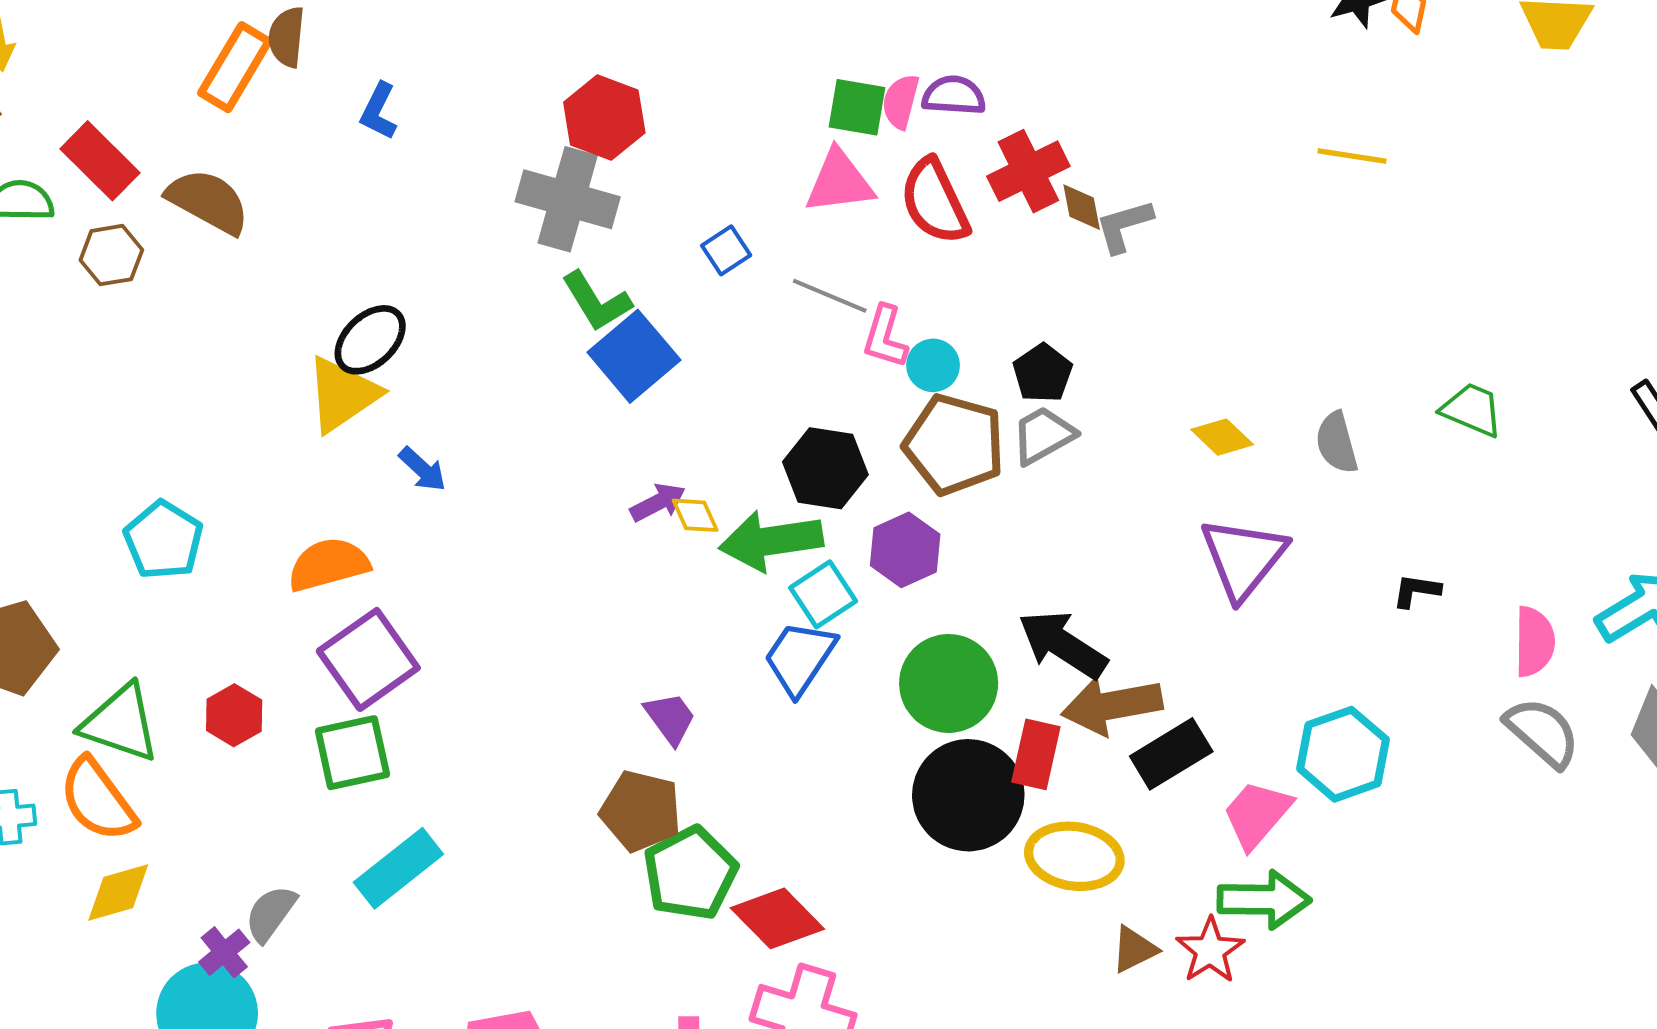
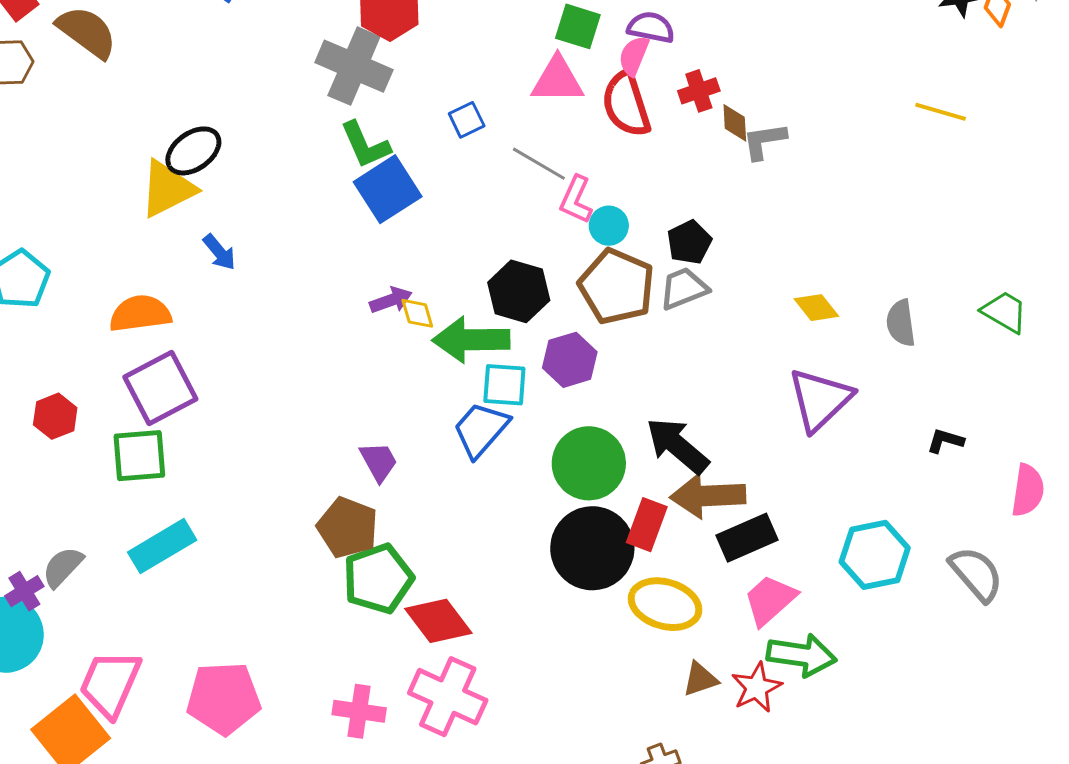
pink semicircle: (901, 101) -> (634, 56), moved
red cross: (1028, 171) -> (699, 91), size x0.7
cyan square: (823, 594) -> (504, 385), turned 30
gray semicircle: (1542, 732) -> (976, 574), moved
pink trapezoid: (1257, 814) -> (770, 600), moved

